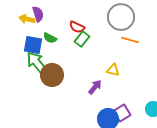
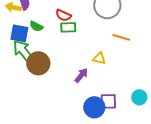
green rectangle: (82, 39) -> (68, 27), turned 49
orange line: (130, 40) -> (121, 37), moved
purple square: (122, 113) -> (108, 101), turned 30

